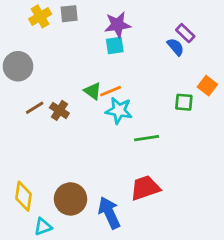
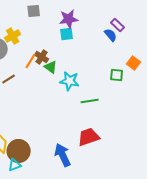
yellow cross: (40, 16) -> (13, 36), moved
orange line: (111, 91) -> (31, 61), moved, turned -35
brown cross: (59, 110) -> (42, 57), moved
brown circle: (71, 199) -> (19, 151), moved

